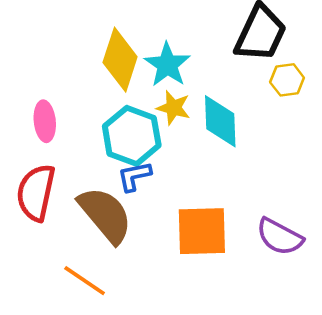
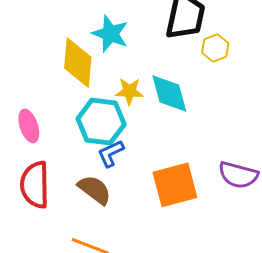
cyan star: (167, 65) -> (110, 34), moved
brown semicircle: (105, 215) -> (95, 190), size x0.7

